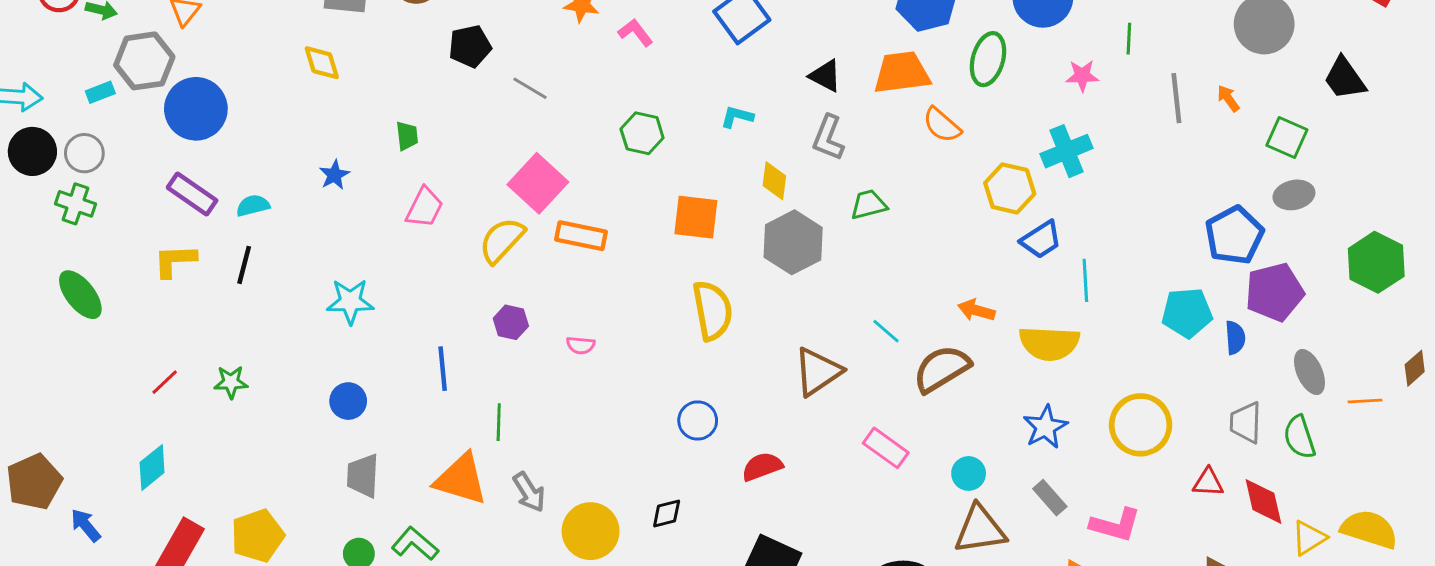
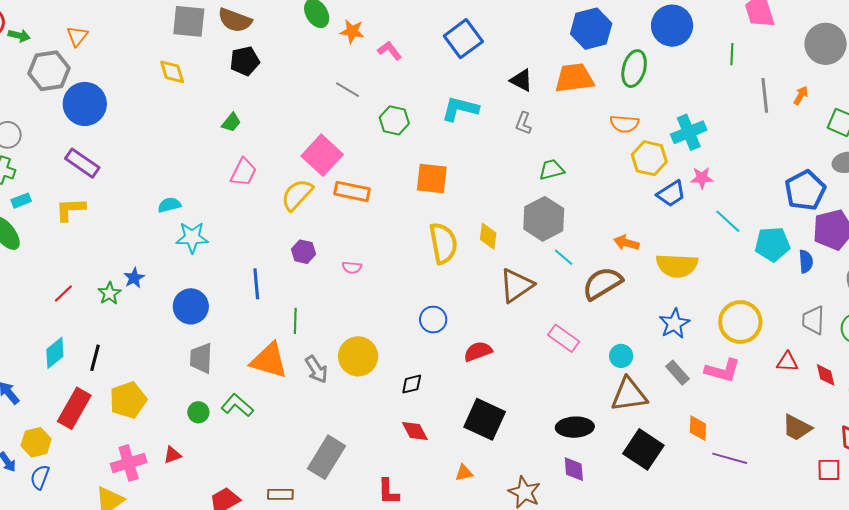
black pentagon: (470, 46) -> (245, 61), moved
pink star: (1082, 76) -> (702, 178), moved
gray line: (530, 88) -> (348, 90), moved
cyan rectangle: (100, 92) -> (21, 201), moved
orange arrow: (1228, 98) -> (801, 95), turned 66
cyan L-shape: (737, 117) -> (460, 109), size x1.6
orange semicircle: (942, 125) -> (624, 124), moved, turned -36
green trapezoid: (407, 136) -> (231, 122), turned 45
gray L-shape: (828, 138) -> (523, 123), size x0.7
blue star: (334, 175) -> (134, 278), moved
yellow diamond: (774, 181) -> (488, 236), moved
cyan semicircle: (253, 206) -> (169, 205), moved
gray hexagon: (793, 242) -> (544, 219), moved
black line: (244, 265) -> (95, 358), moved
cyan line: (1085, 280) -> (728, 221), moved, turned -44
green star: (231, 382) -> (109, 293), turned -30
blue circle: (348, 401) -> (191, 306), size x1.4
red diamond: (1263, 501) -> (826, 375), size x0.7
pink L-shape: (1115, 525) -> (722, 370), moved
yellow circle: (591, 531) -> (358, 356), moved

